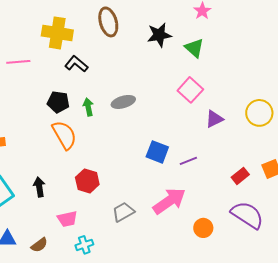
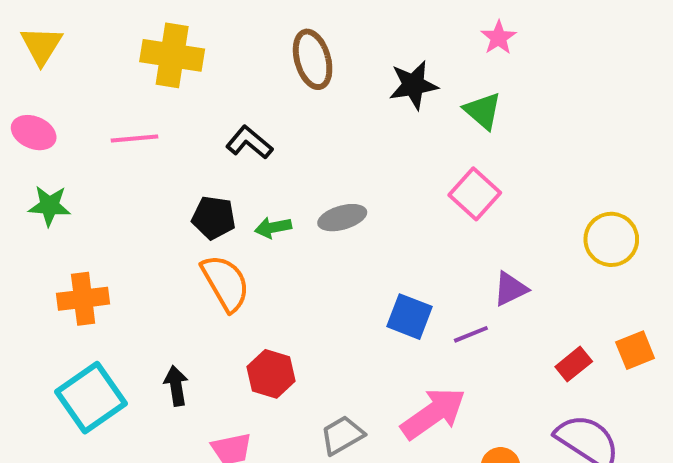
yellow cross: (57, 33) -> (172, 55), moved
green arrow: (88, 107) -> (273, 228), turned -90
purple triangle: (214, 119) -> (510, 289), moved

